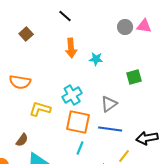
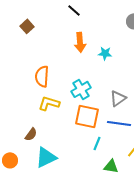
brown square: (26, 34) -> (27, 26), moved
orange semicircle: (20, 82) -> (42, 76), moved, turned 85
cyan line: (80, 148) -> (97, 143), moved

